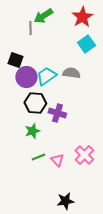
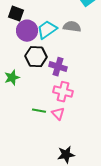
green star: (32, 131) -> (12, 78), moved
pink cross: (84, 155) -> (63, 92), moved, turned -30
green line: (38, 157) -> (39, 111), turned 32

